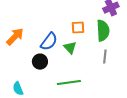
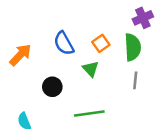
orange square: (78, 28) -> (101, 43), turned -32
blue semicircle: (49, 42) -> (64, 43), moved, turned 114

